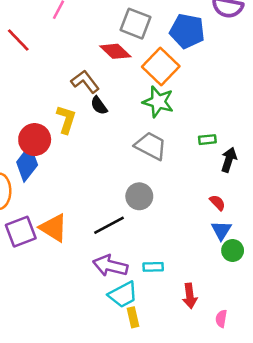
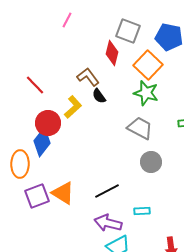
red line: (18, 40) -> (35, 85), moved
red diamond: (115, 51) -> (112, 53), turned 60
yellow L-shape: (66, 119) -> (73, 107), turned 30
gray circle: (139, 196) -> (151, 162), moved
cyan rectangle: (153, 267) -> (142, 211), moved

